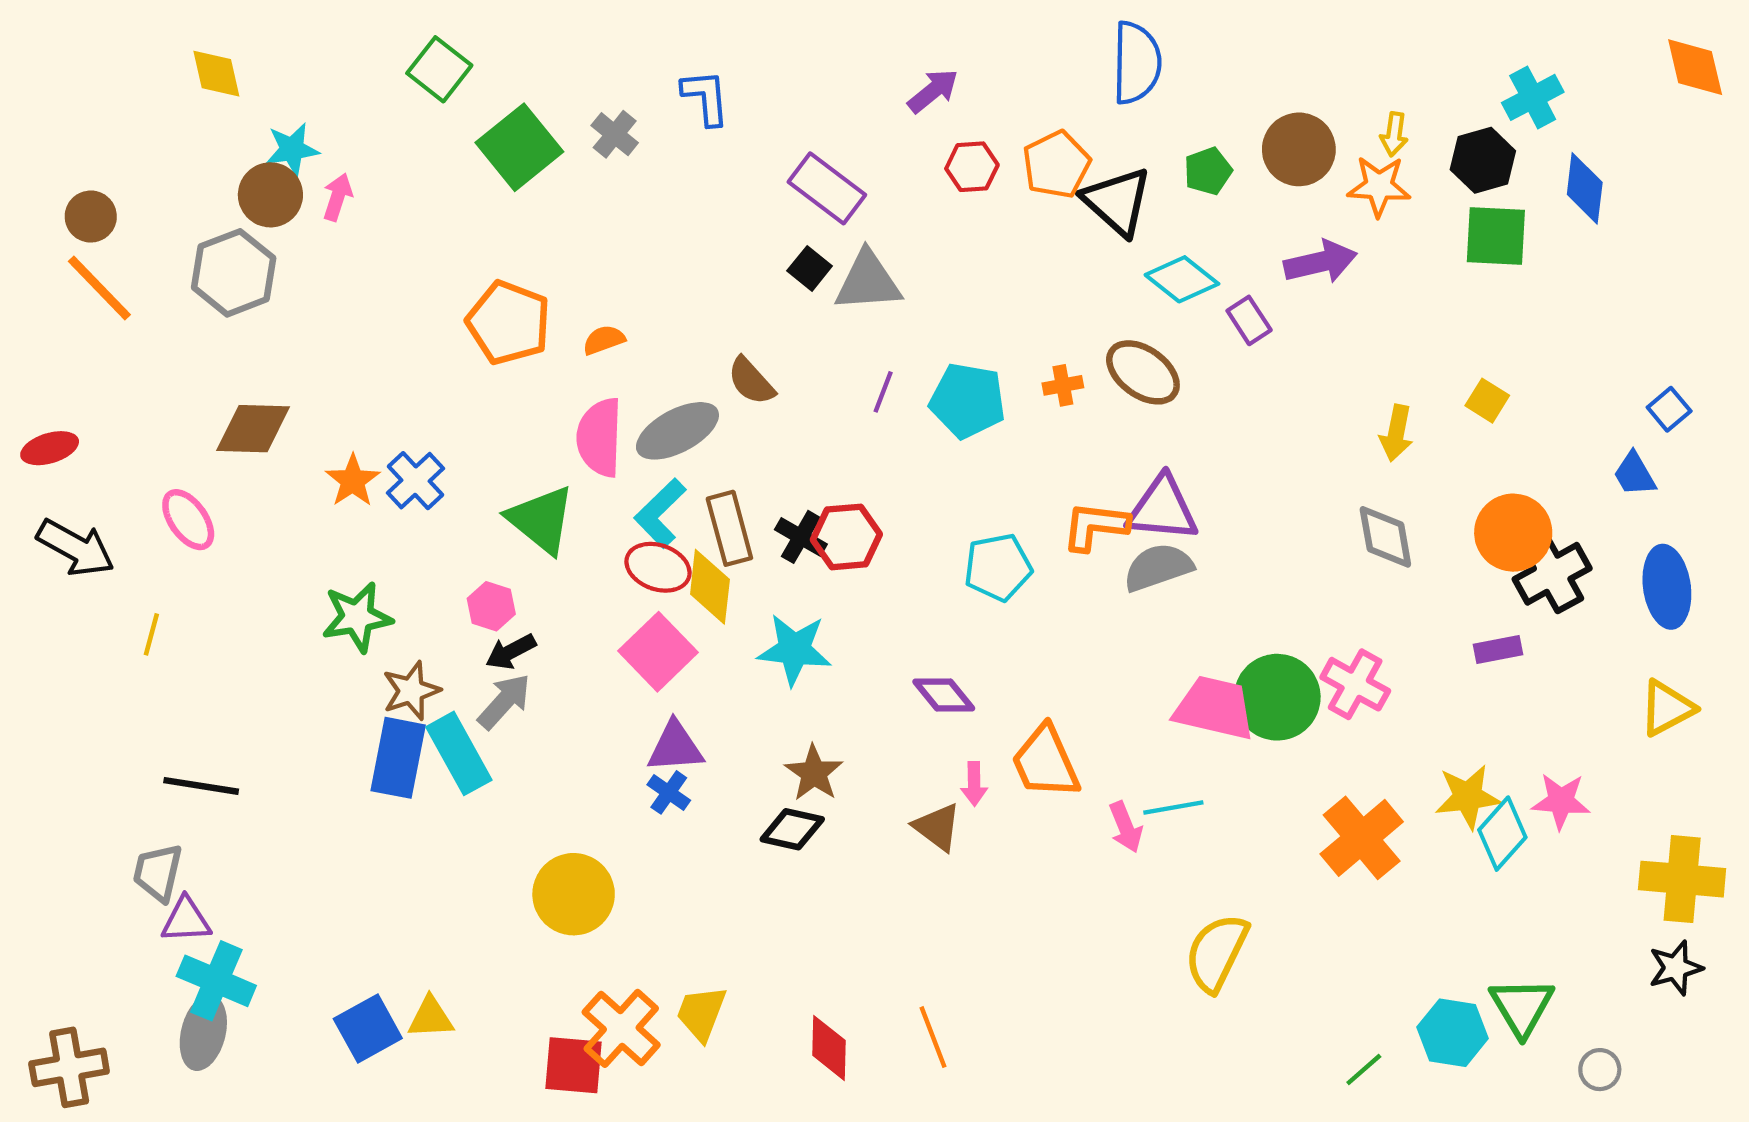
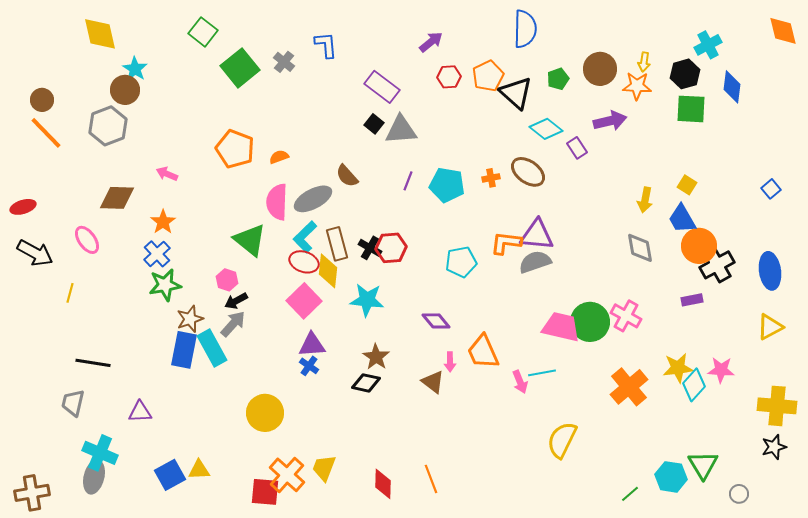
yellow diamond: (216, 74) -> (100, 34), size x1.4
cyan star: (292, 149) -> (135, 69), turned -30
pink arrow: (338, 197) -> (167, 174), moved, turned -85
blue trapezoid: (1634, 474) -> (682, 219), moved, size x1.4
blue cross: (415, 481) -> (157, 254), moved
purple triangle: (186, 920) -> (140, 412), moved

